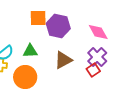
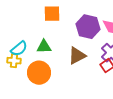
purple hexagon: (58, 26) -> (88, 27), moved

